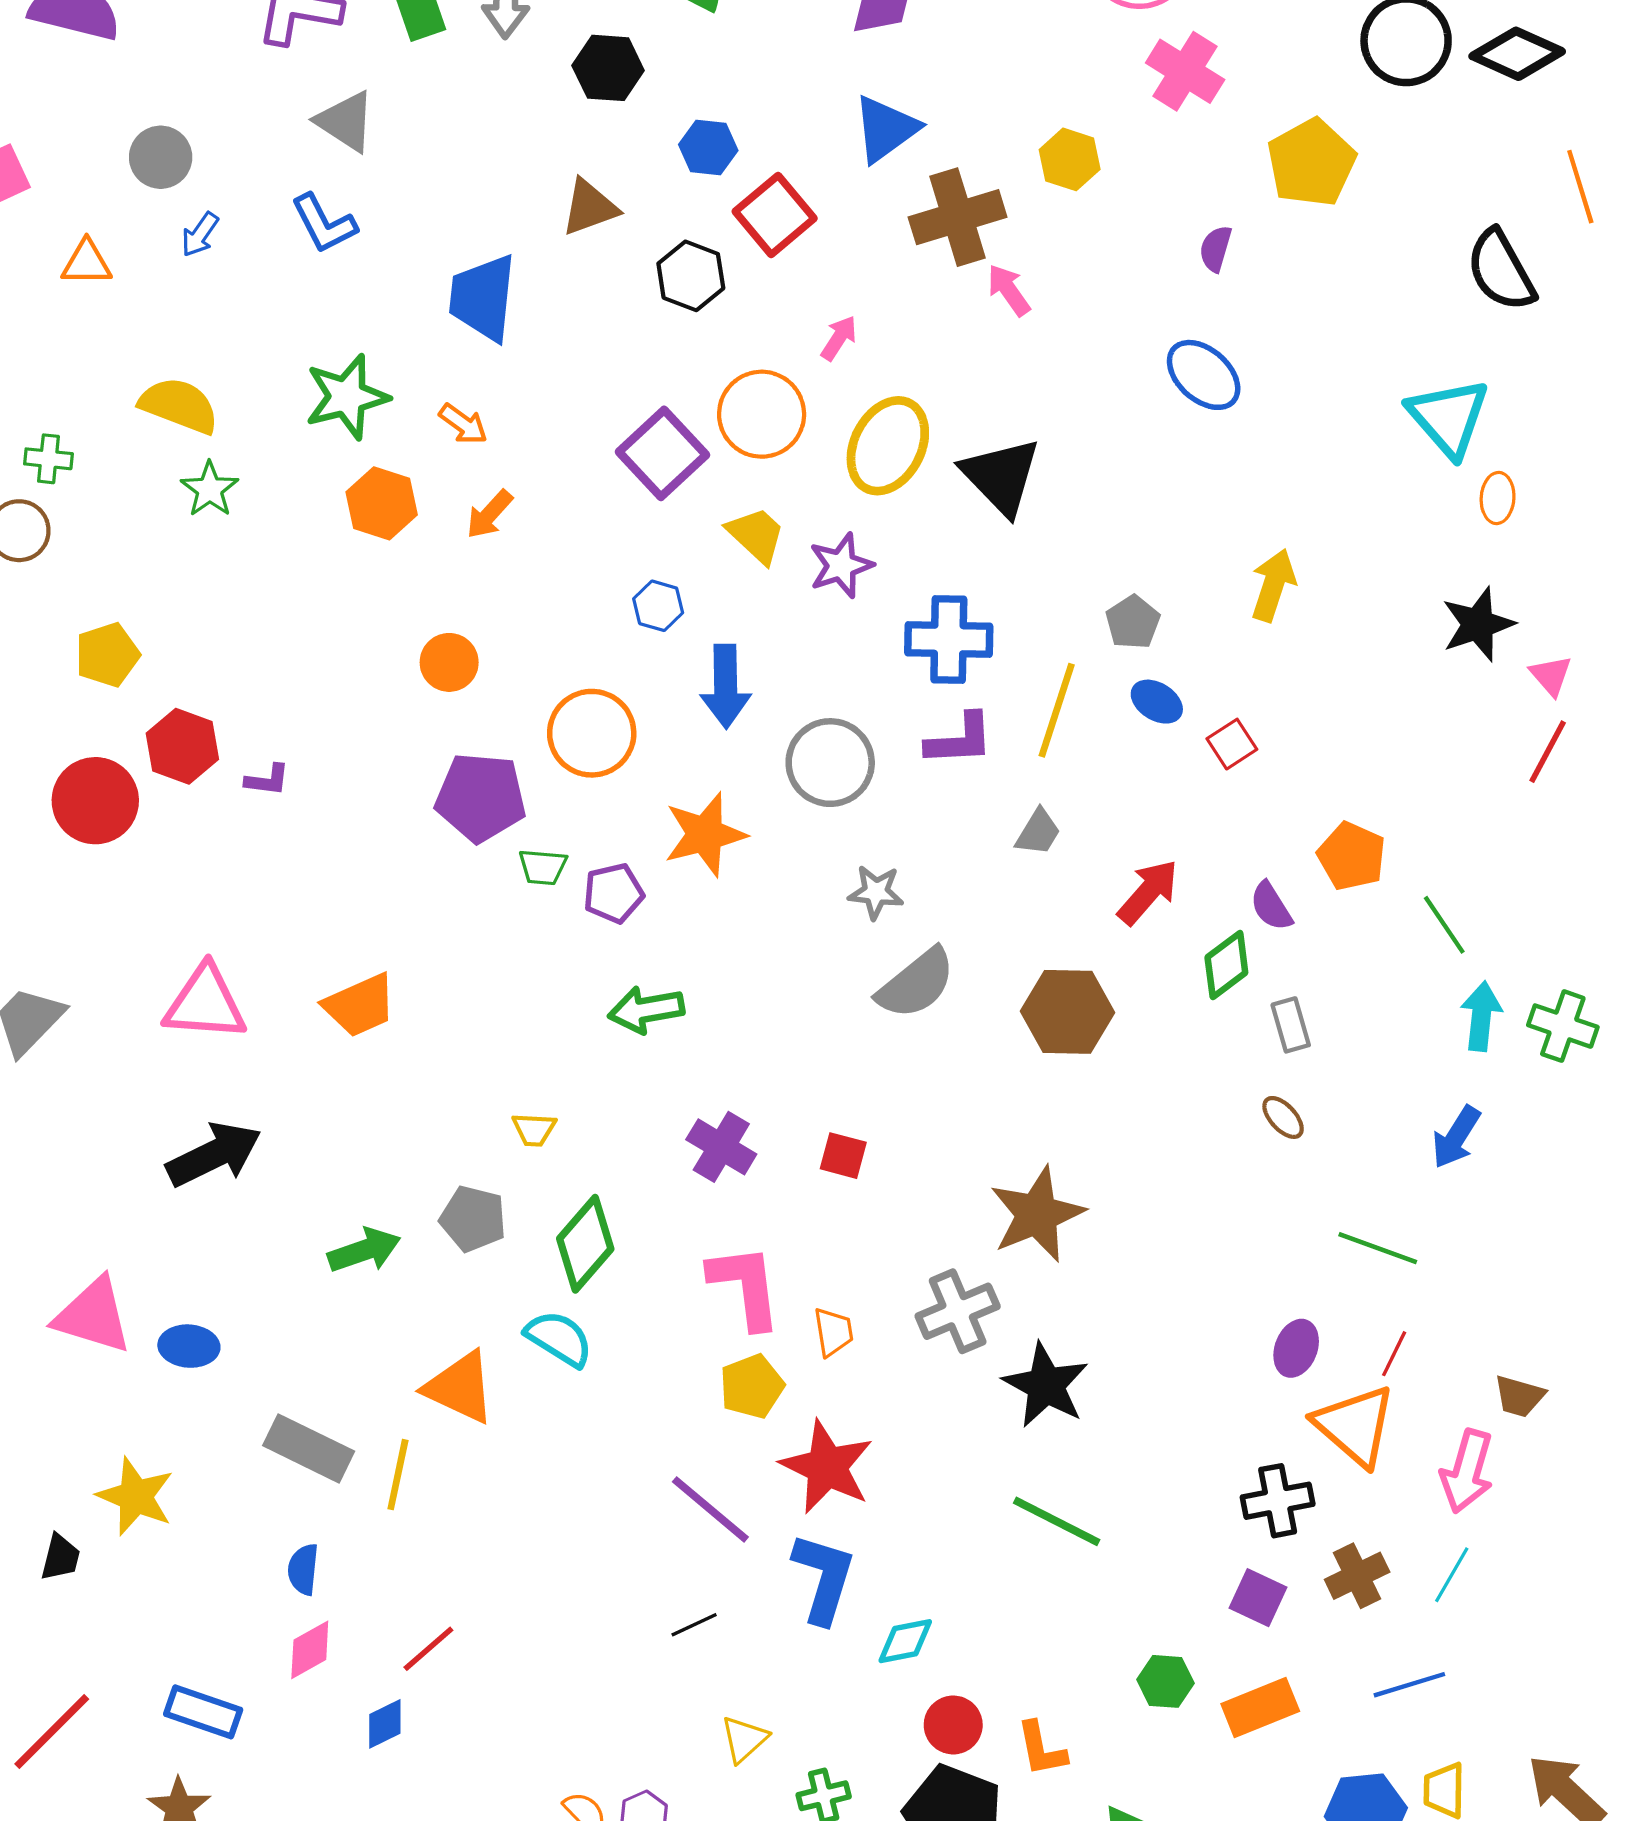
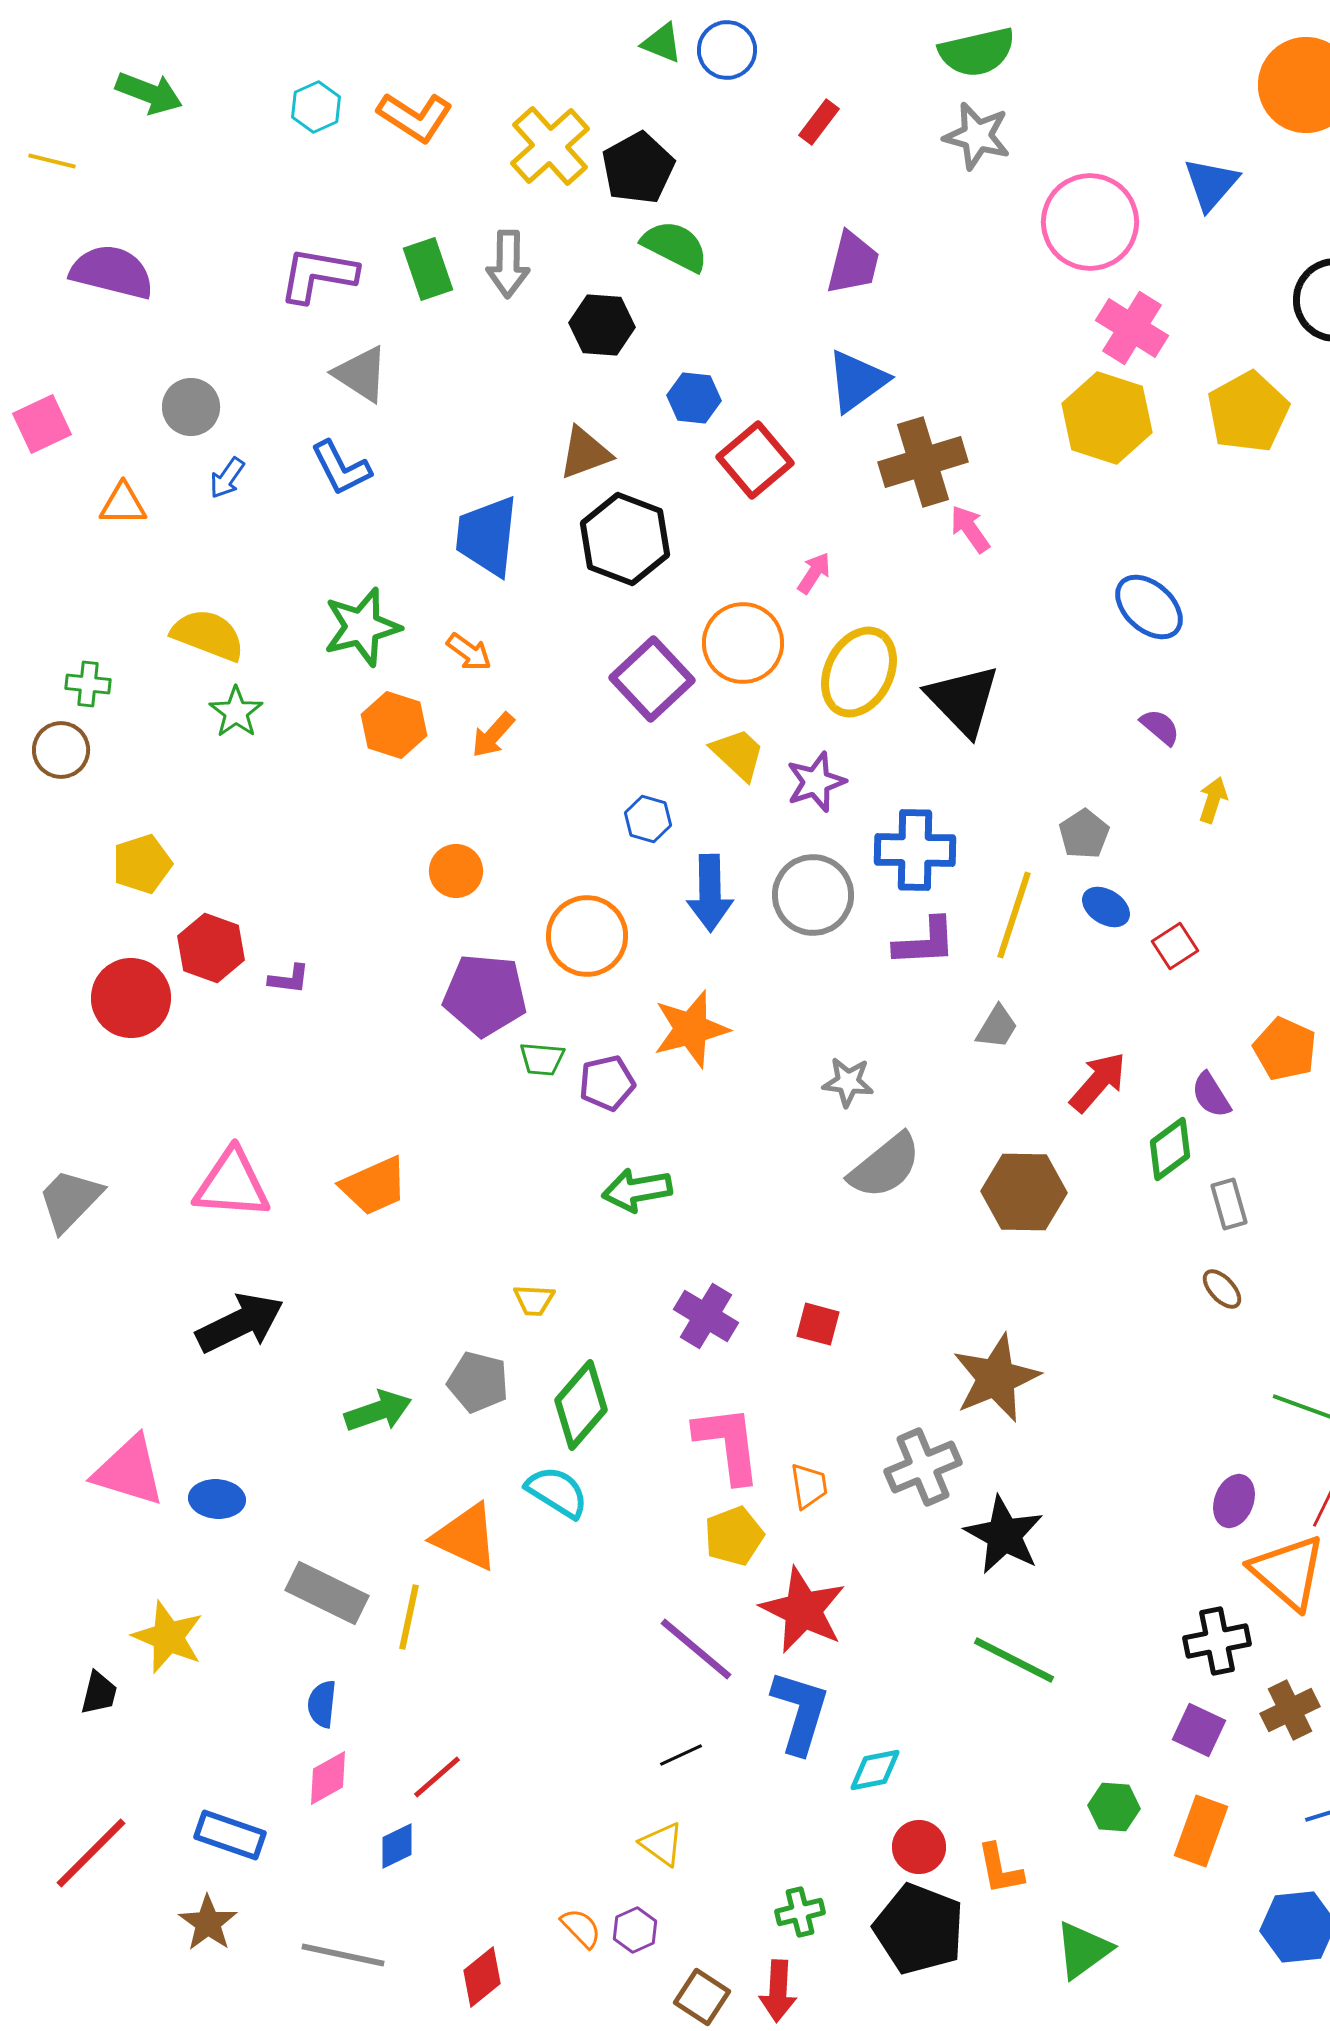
yellow hexagon: (1070, 159) -> (1107, 418), moved, size x1.6
purple semicircle: (1216, 249) -> (1160, 727), moved, turned 114
black hexagon: (691, 276) -> (625, 539), moved, size x1.4
yellow arrow: (1273, 585) -> (1213, 800), size x0.7
gray circle: (830, 763) -> (813, 895), moved
orange rectangle: (1260, 1708) -> (1201, 1831), turned -48
yellow triangle: (744, 1739) -> (662, 1844), moved, turned -42

